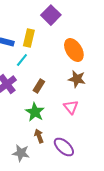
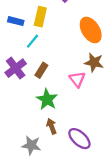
brown rectangle: (39, 86) -> (41, 70), moved
pink triangle: (71, 107) -> (77, 79), moved

